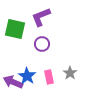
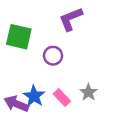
purple L-shape: (41, 17) -> (71, 19), moved
pink rectangle: (49, 77) -> (62, 97), turned -32

